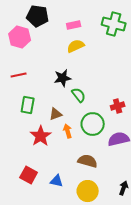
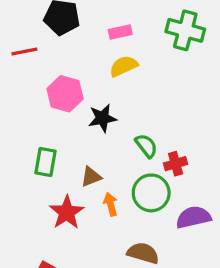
pink hexagon: (20, 37) -> (65, 94), moved
red line: (19, 75) -> (24, 51), moved
green semicircle: (79, 95) -> (146, 146), moved
red cross: (118, 106) -> (176, 164), moved

